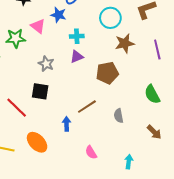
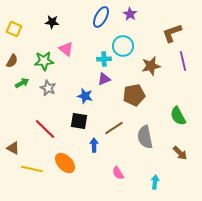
blue star: (58, 15) -> (85, 96), moved
cyan circle: (110, 18) -> (123, 46), moved
purple line: (157, 49) -> (183, 61), moved
gray star: (46, 64) -> (48, 88), moved
black square: (40, 91) -> (79, 121), moved
gray semicircle: (119, 116) -> (145, 137), size x1.6

